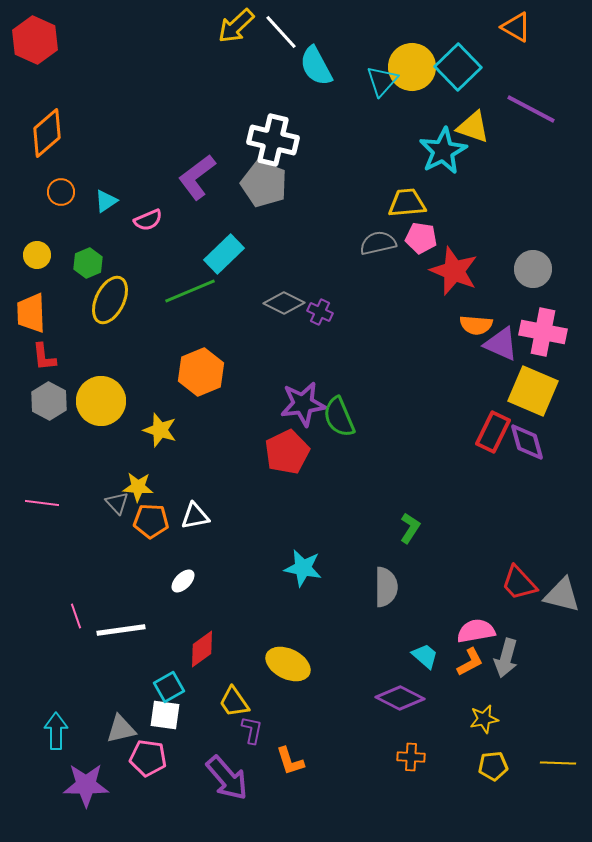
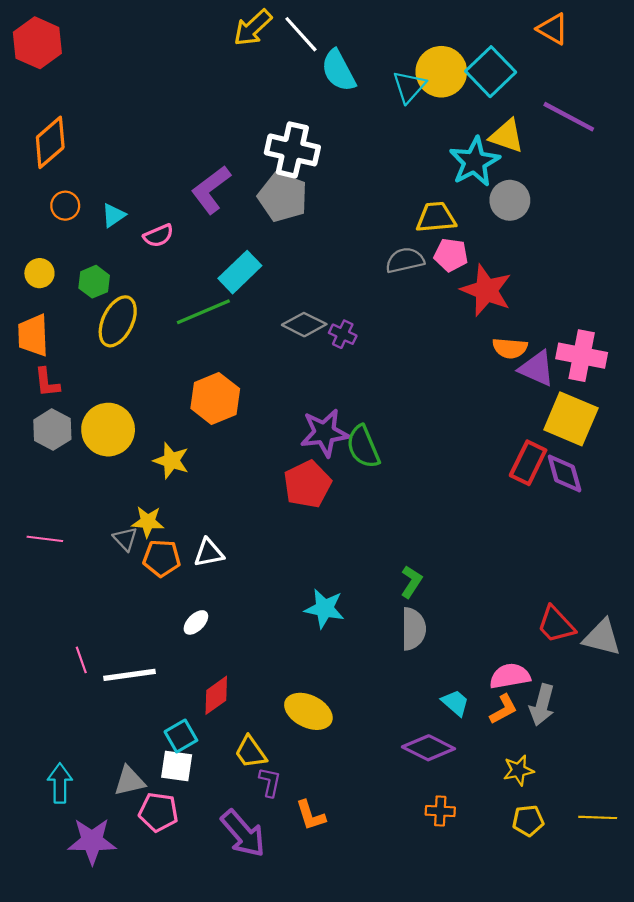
gray circle: (533, 269) -> (510, 200), moved
green L-shape: (410, 528) -> (411, 582), moved

